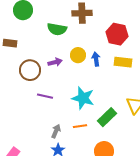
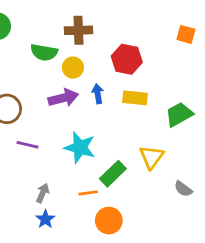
yellow circle: (78, 55) -> (73, 68), moved
purple arrow: (55, 62) -> (63, 98), moved, size x1.5
orange line: (80, 126) -> (88, 193), moved

